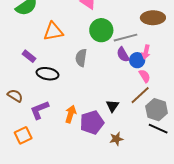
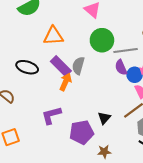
purple rectangle: (29, 56) -> (61, 66), moved, size x1.5
black ellipse: (47, 74) -> (27, 67), moved
purple L-shape: (40, 110) -> (51, 115), moved
orange arrow: (71, 114) -> (66, 82), moved

